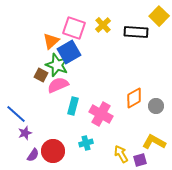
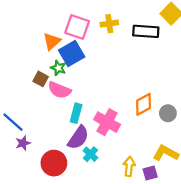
yellow cross: (103, 25) -> (109, 24), turned 35
green star: (57, 65) -> (58, 68), size x0.6
pink semicircle: (58, 85) -> (59, 90), turned -135
cyan cross: (86, 143) -> (90, 154), turned -32
yellow arrow: (121, 154) -> (129, 166), turned 36
purple semicircle: (33, 155) -> (78, 138), moved, size x1.6

